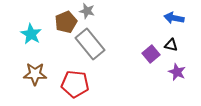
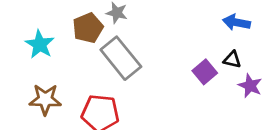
purple star: (177, 72) -> (250, 86), moved

